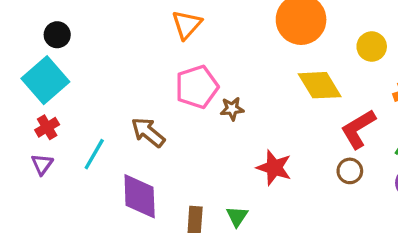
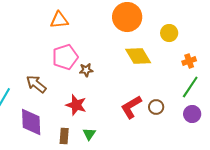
orange triangle: (187, 25) -> (59, 20), turned 42
red L-shape: (358, 129) -> (131, 107), moved
red star: (274, 168) -> (76, 105), moved

